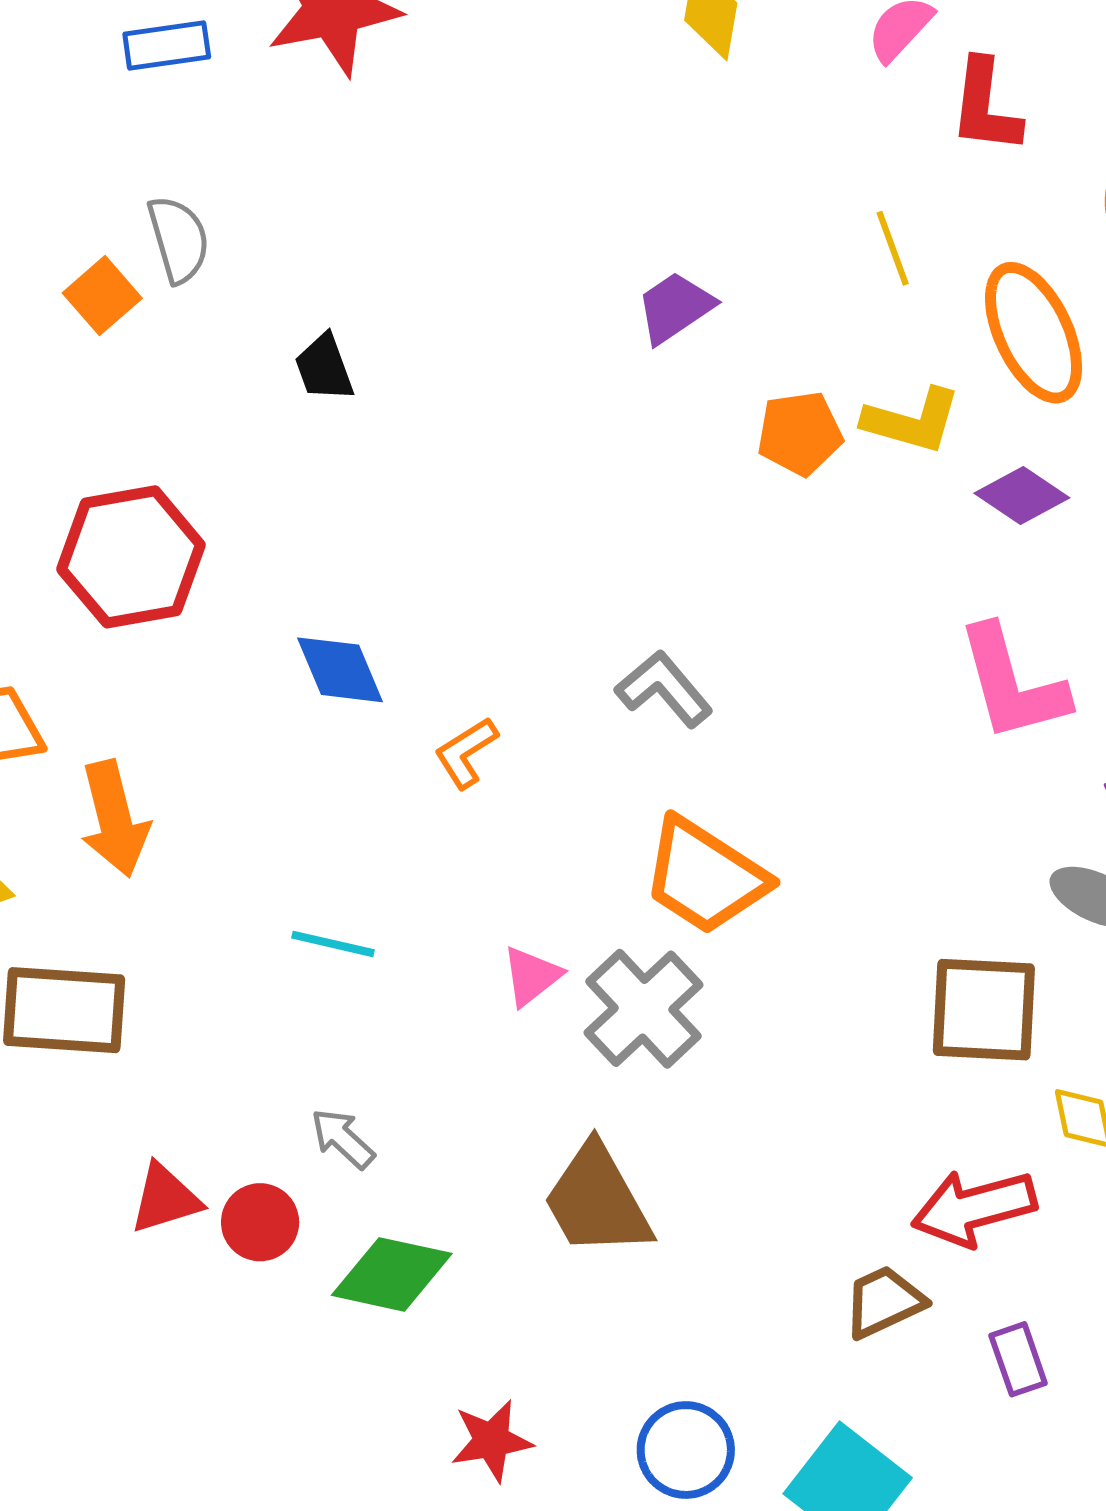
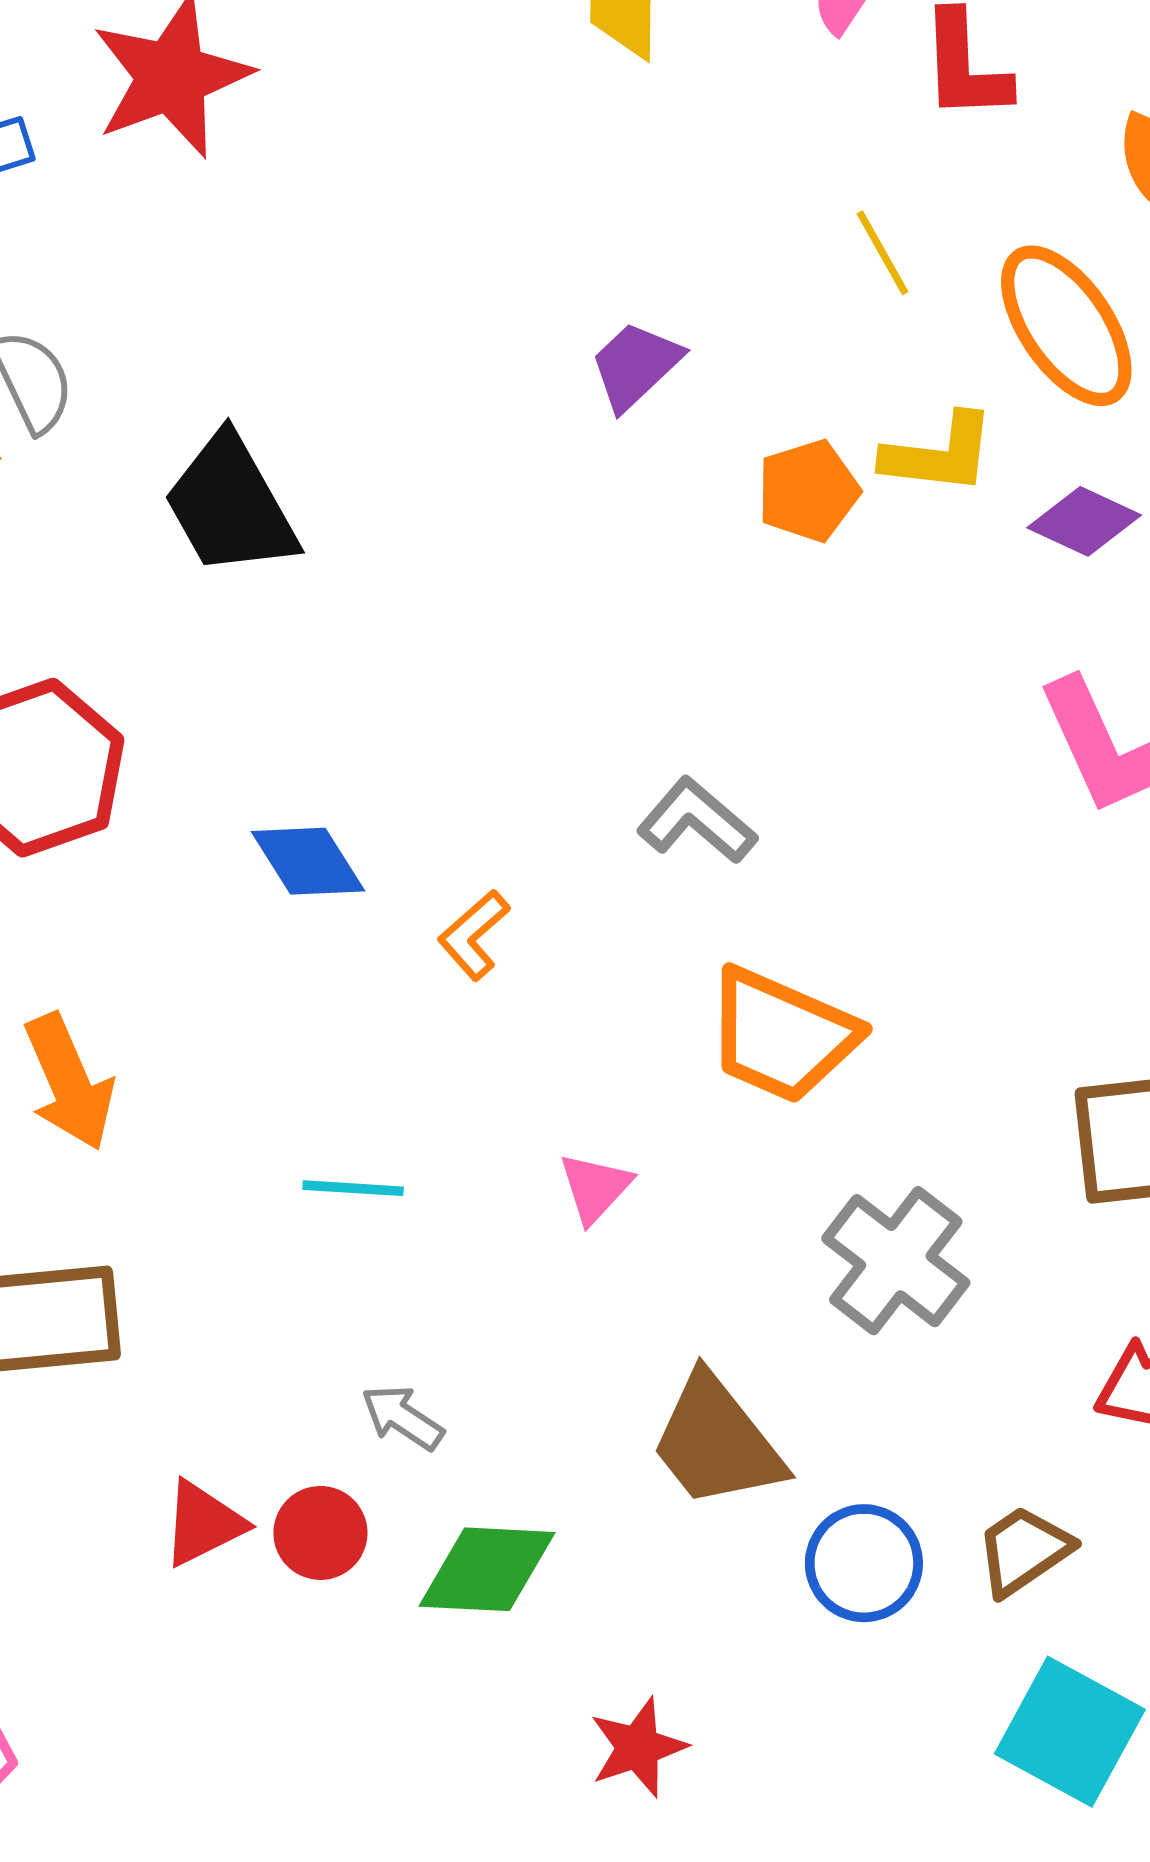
black trapezoid: (324, 368) -> (230, 505), size x1.8
gray cross: (643, 1009) -> (896, 1261), moved
brown trapezoid: (884, 1302) -> (1024, 1550), moved
blue circle: (686, 1450) -> (864, 1563), moved

